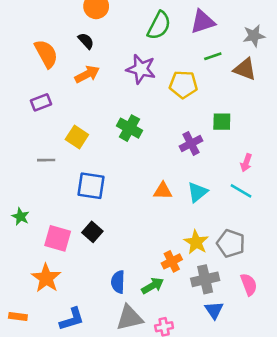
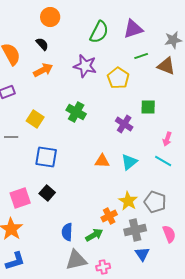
yellow pentagon: (183, 84) -> (118, 78), turned 30
purple cross: (191, 143) -> (124, 124), turned -30
pink square: (58, 238) -> (20, 198), turned -35
blue L-shape: (72, 319) -> (15, 261), moved

